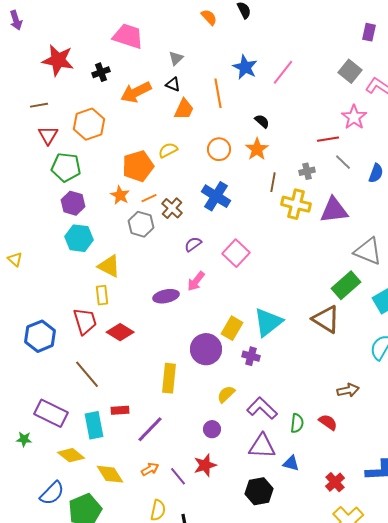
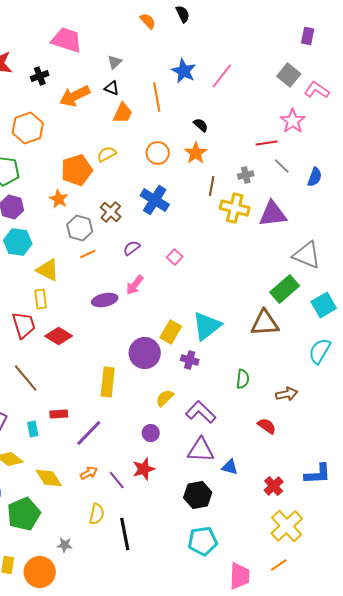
orange line: (149, 198) -> (88, 254), moved
pink square: (236, 253) -> (175, 257), size x0.6
brown triangle: (326, 319) -> (265, 323), turned -36
green semicircle: (297, 423) -> (243, 379), moved
cyan rectangle: (94, 425) -> (33, 429), size x0.6

